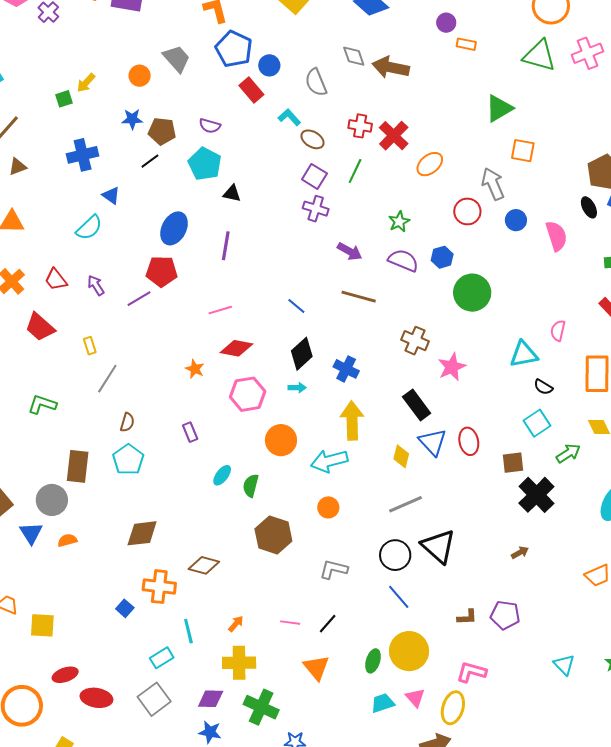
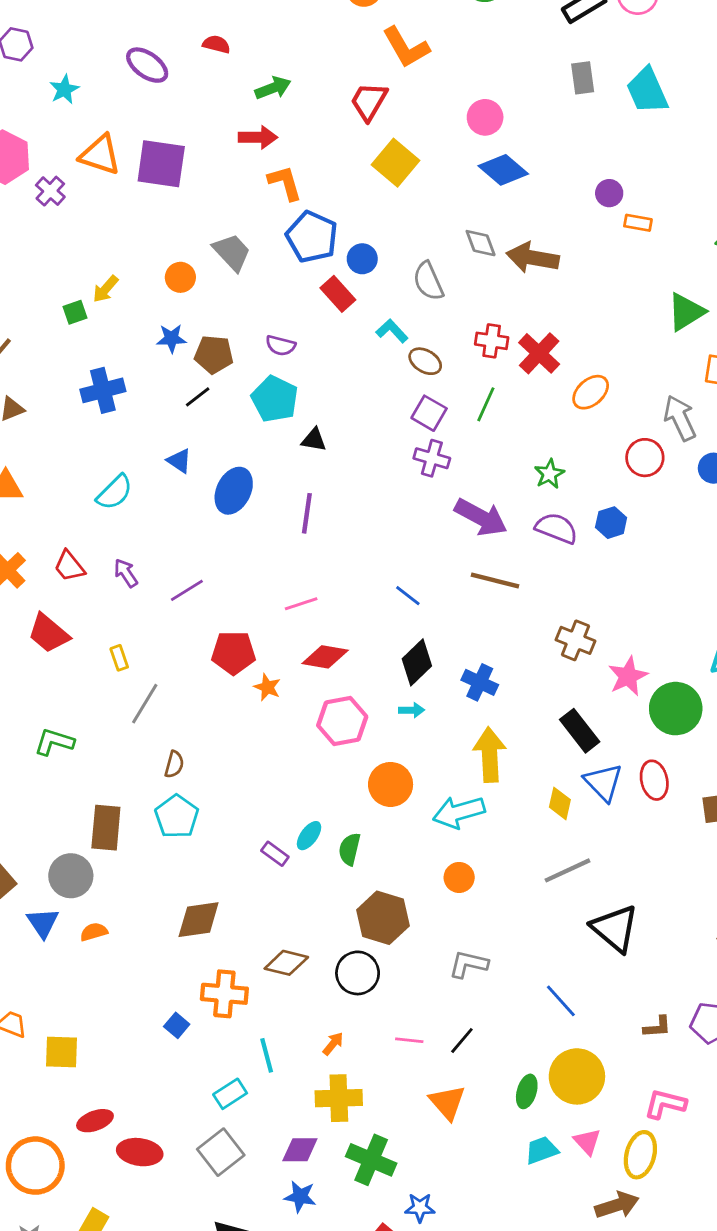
blue triangle: (111, 195) -> (179, 461), moved
purple arrow: (350, 251) -> (481, 517), size x1.5
red pentagon: (162, 271) -> (233, 653), moved
green circle: (472, 293) -> (676, 709), moved
purple rectangle: (190, 432) -> (275, 854), moved, turned -30
black circle: (395, 555) -> (358, 973), moved

